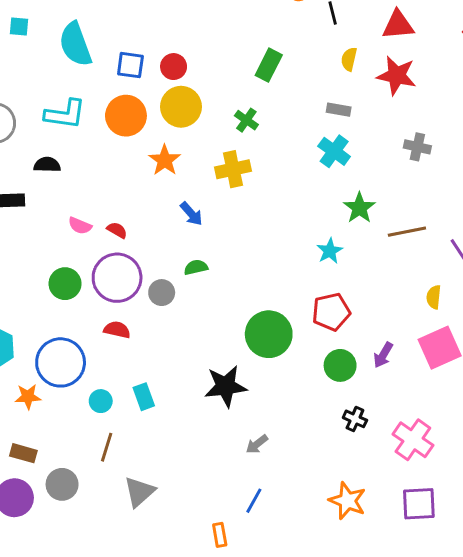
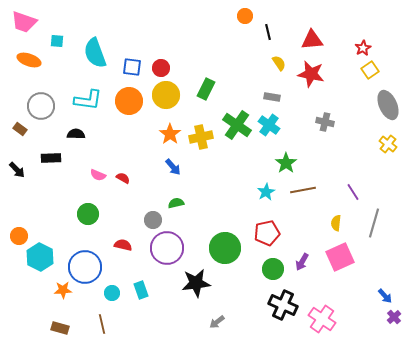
yellow semicircle: (349, 59) -> (279, 63), turned 133
green rectangle: (269, 65) -> (206, 89), moved
green cross: (246, 120) -> (237, 125), moved, size x1.8
orange star: (165, 160) -> (170, 134), moved
brown line: (407, 232) -> (303, 190), moved
purple circle: (117, 278) -> (167, 248), moved
black cross: (355, 419) -> (283, 305), size x1.8
brown line: (107, 447) -> (102, 324), moved, turned -30

